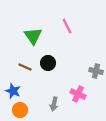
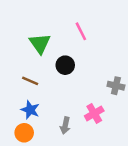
black circle: (48, 63) -> (65, 65), moved
blue star: (13, 91) -> (30, 110), moved
pink cross: (78, 94) -> (94, 113), turned 35

